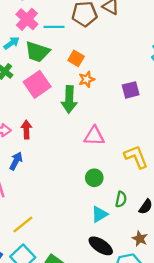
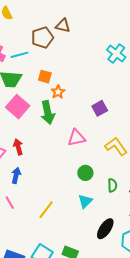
purple square: (131, 90) -> (100, 108), moved
cyan triangle: (100, 214) -> (85, 201), moved
yellow line: (23, 225) -> (46, 210), moved
black ellipse: (101, 246) -> (105, 229), turned -75

